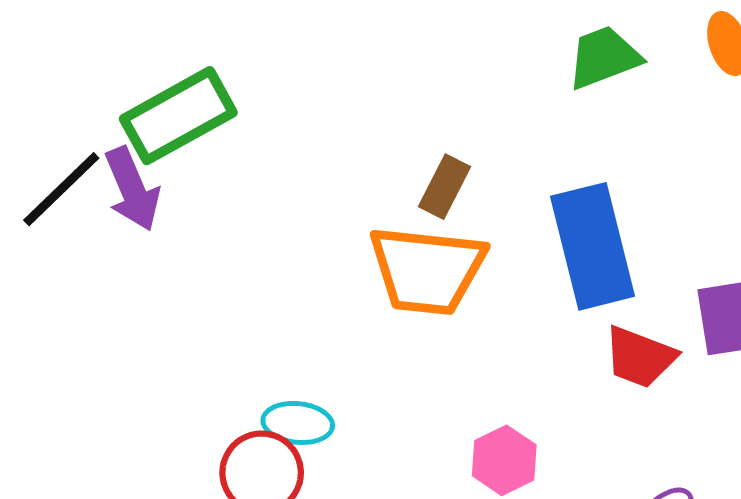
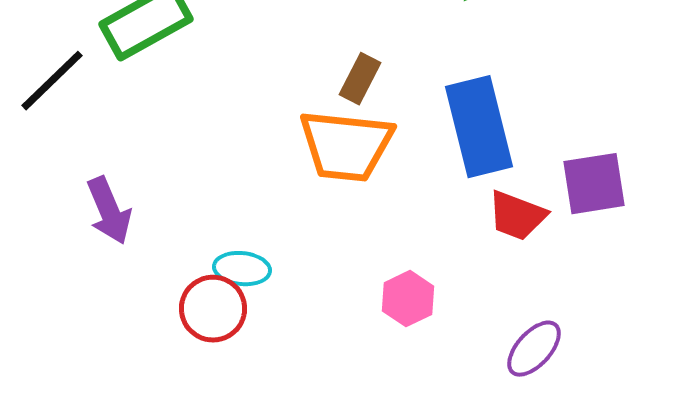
purple arrow: (132, 189) -> (109, 211), moved

